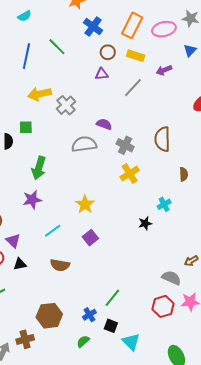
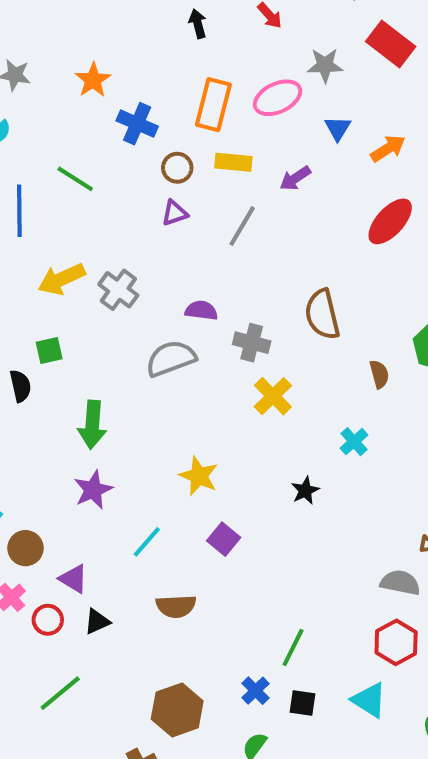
black star: (145, 223) -> (305, 491), moved
cyan triangle: (131, 342) -> (369, 700), moved

